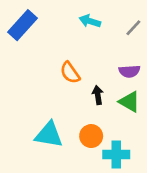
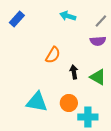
blue rectangle: (22, 25) -> (17, 19), size x0.7
purple semicircle: (129, 71) -> (98, 41), moved
orange semicircle: (70, 73) -> (53, 55), turned -114

